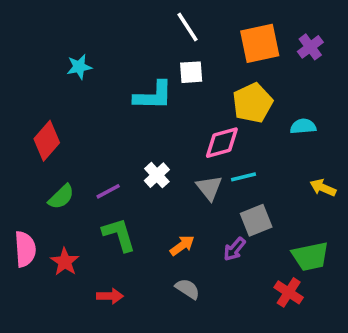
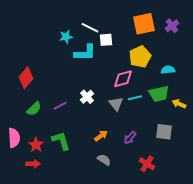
white line: (188, 27) -> (90, 28), moved, turned -30
cyan star: (79, 67) -> (66, 37), moved
gray square: (256, 220) -> (164, 132), moved, turned 30
green L-shape: (119, 235) -> (61, 141), moved
green trapezoid: (310, 256) -> (159, 94), moved
red cross: (289, 292) -> (147, 164), moved
red arrow: (110, 296) -> (33, 164), moved

